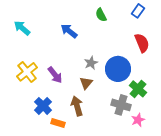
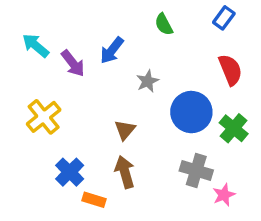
blue arrow: (69, 31) -> (112, 50), turned -90
gray star: (91, 63) -> (148, 81), moved
purple arrow: (55, 75) -> (73, 63), moved
brown triangle: (86, 83) -> (125, 130), moved
green cross: (138, 89) -> (234, 128), moved

